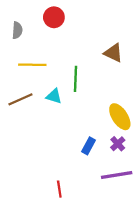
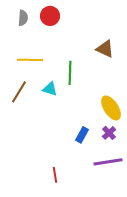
gray semicircle: (17, 30) -> (23, 18), moved
brown line: (20, 99) -> (19, 92), turned -35

